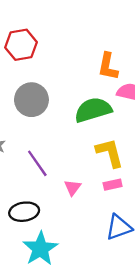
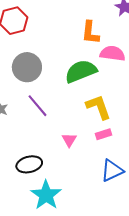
purple line: (37, 163) -> (37, 106), moved

